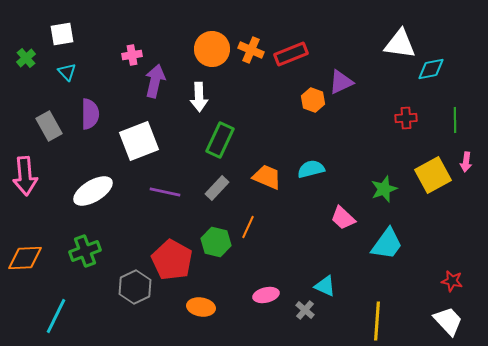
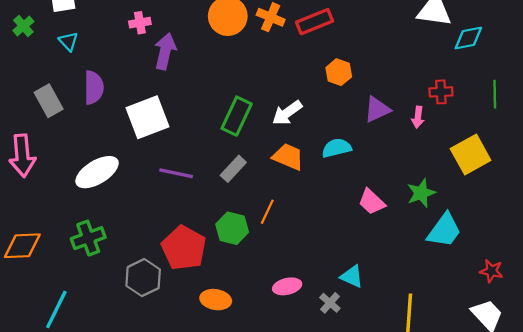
purple triangle: (341, 82) -> (377, 109), moved
white arrow: (199, 97) -> (287, 113), moved, turned 56
pink arrow: (466, 162) -> (418, 117), moved
green star: (384, 189) -> (421, 193), moved
cyan trapezoid: (387, 244) -> (444, 230), moved

